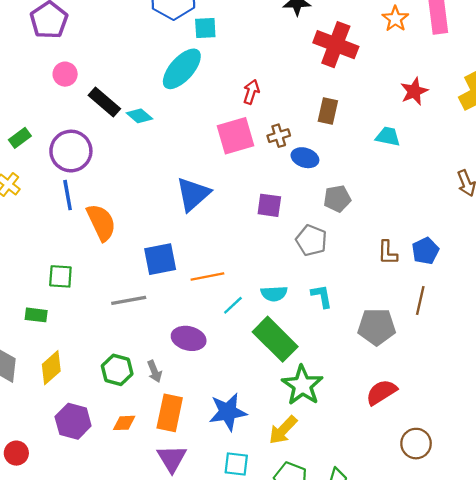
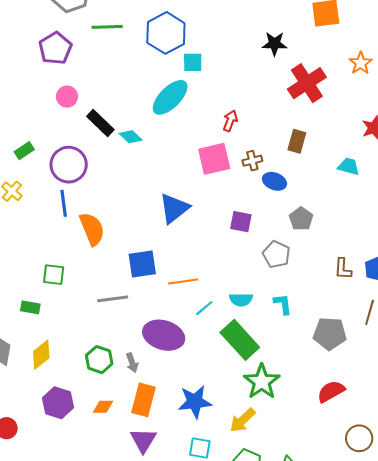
red cross: (336, 45) -> (307, 83), turned 33
gray pentagon: (337, 199) -> (301, 219), turned -30
purple ellipse: (189, 338) -> (164, 335), size x1.4

